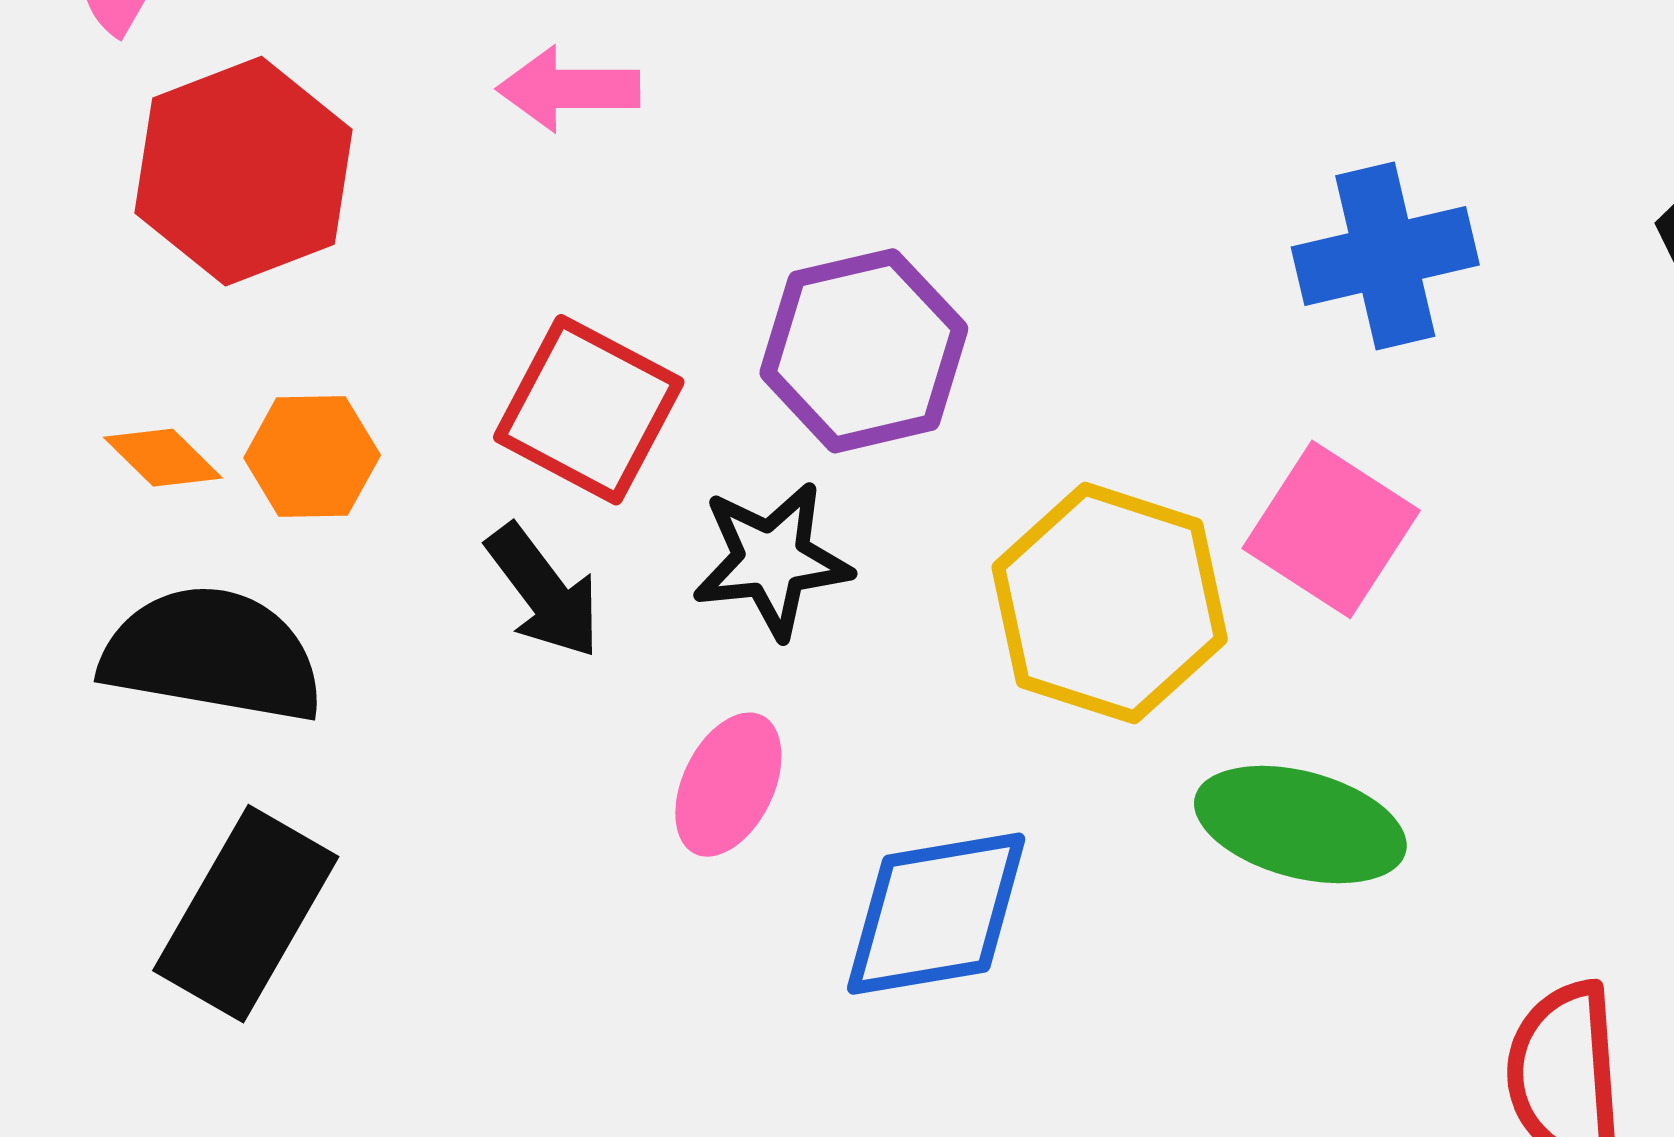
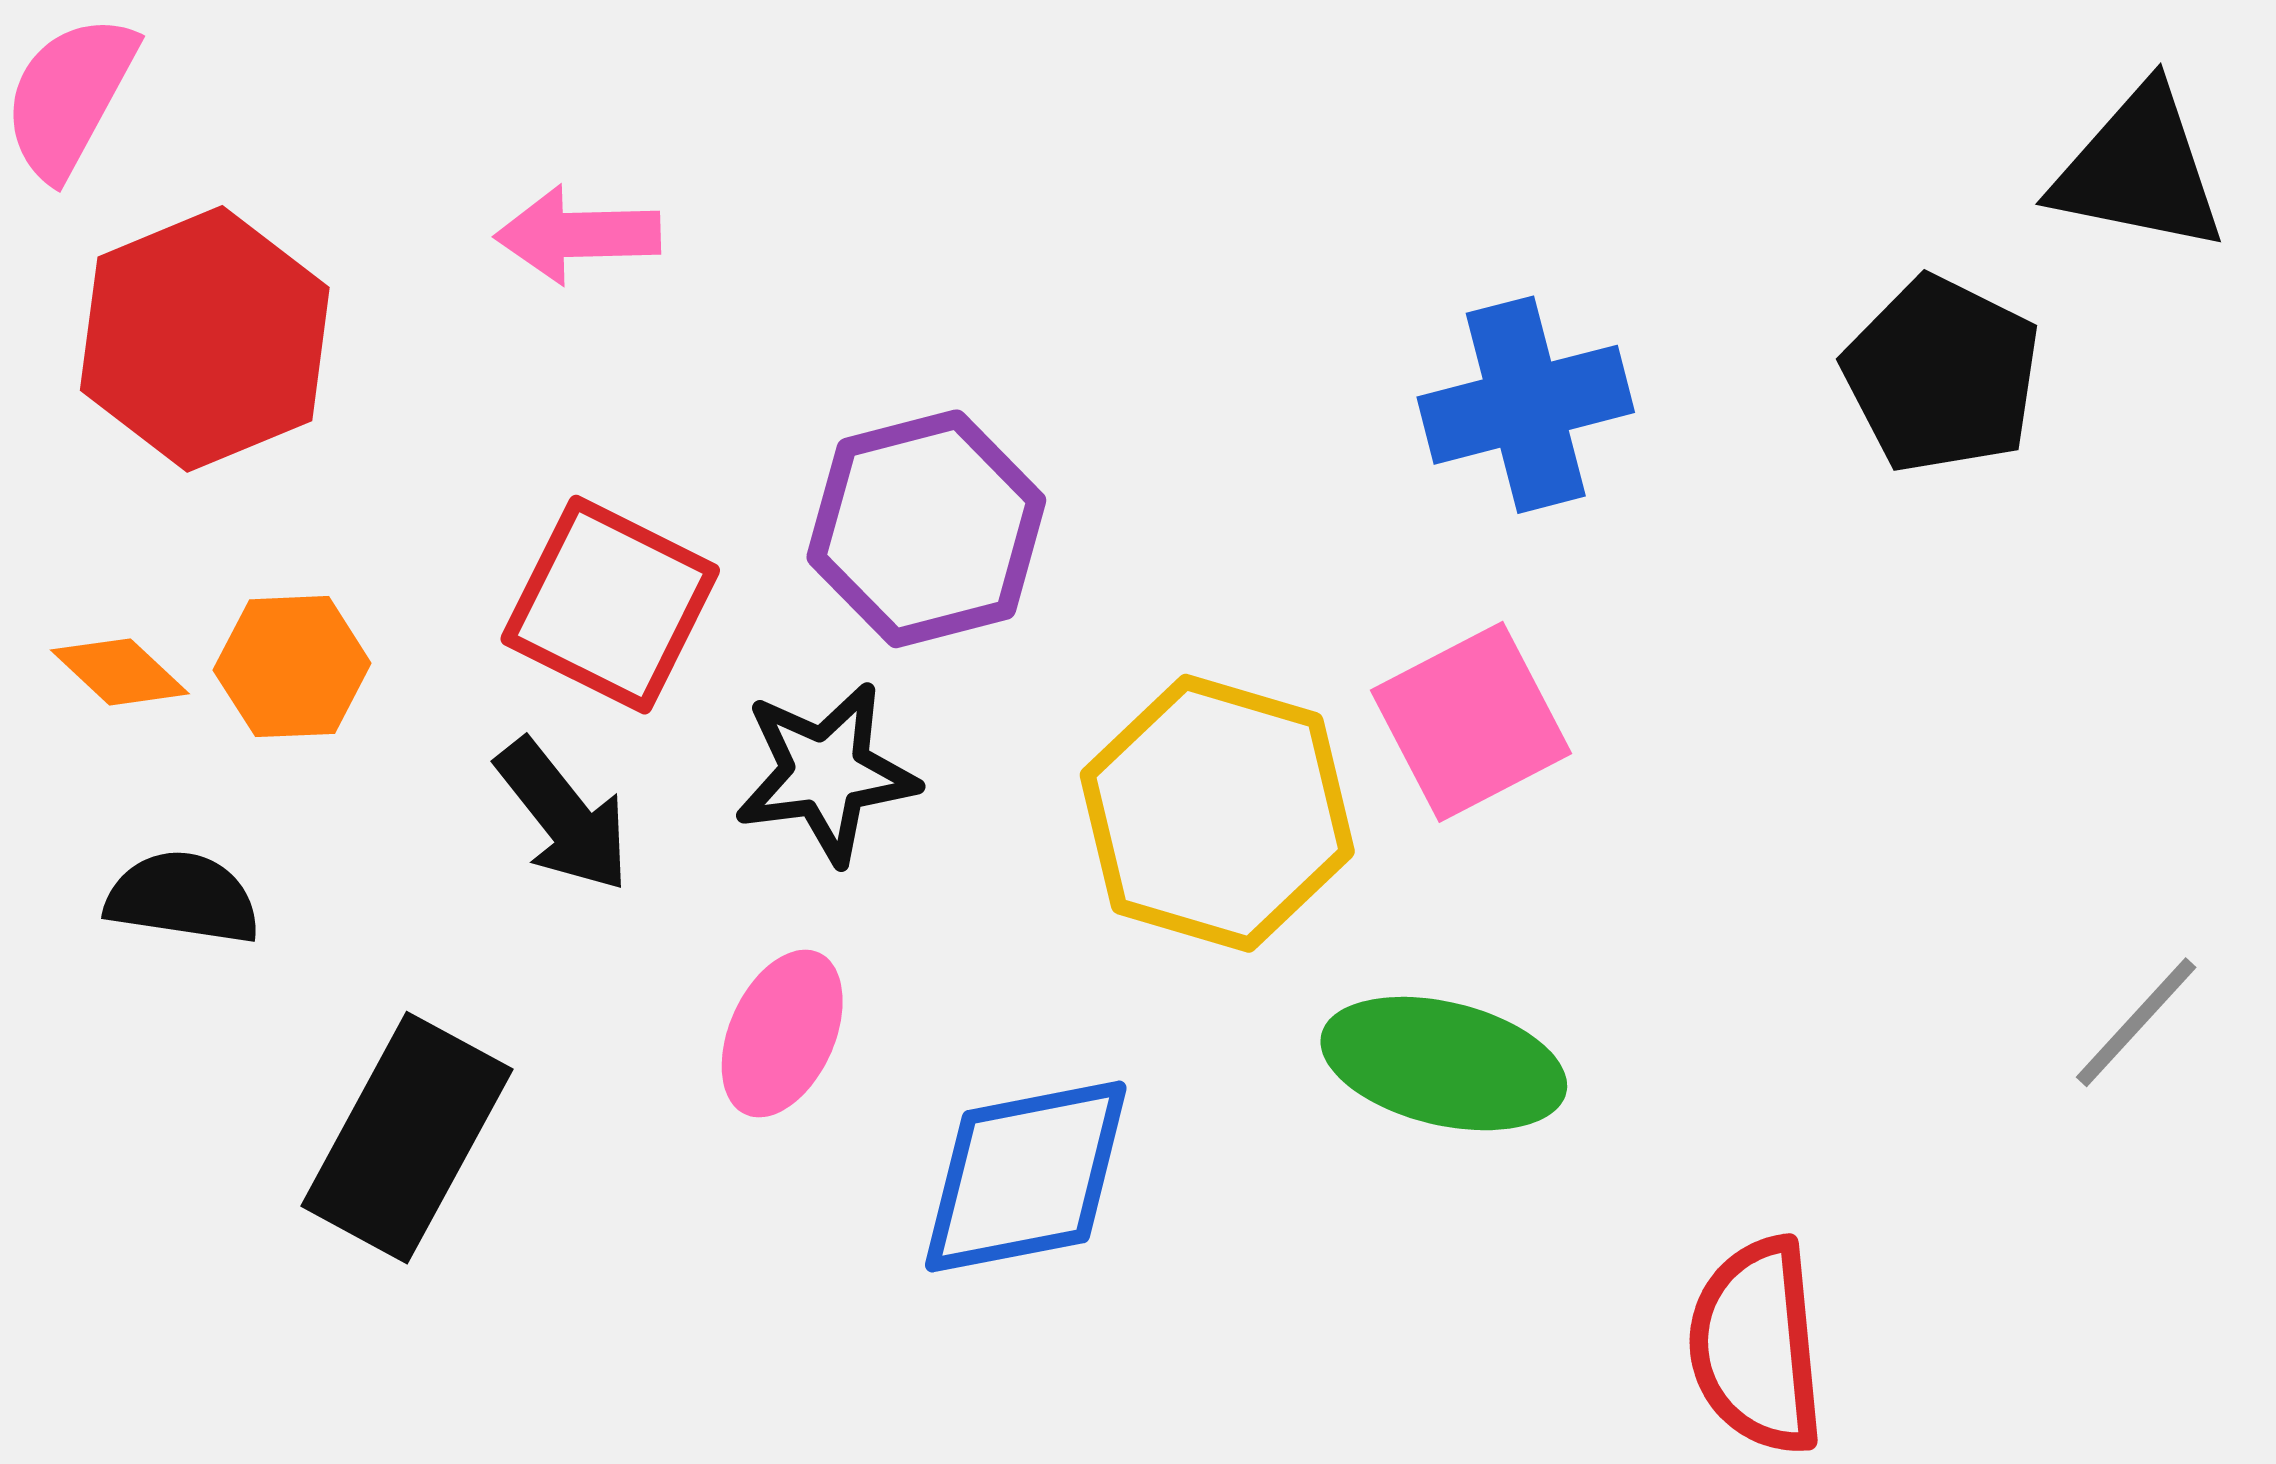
pink square: (1331, 529) -> (1471, 722), turned 31
black semicircle: (212, 654) -> (183, 898), size x0.6
black rectangle: (246, 914) -> (407, 1138), moved

